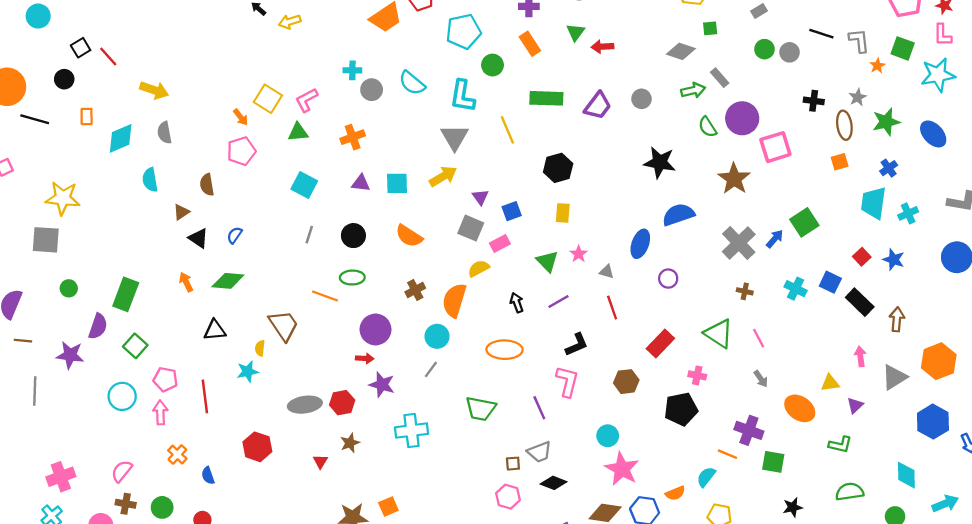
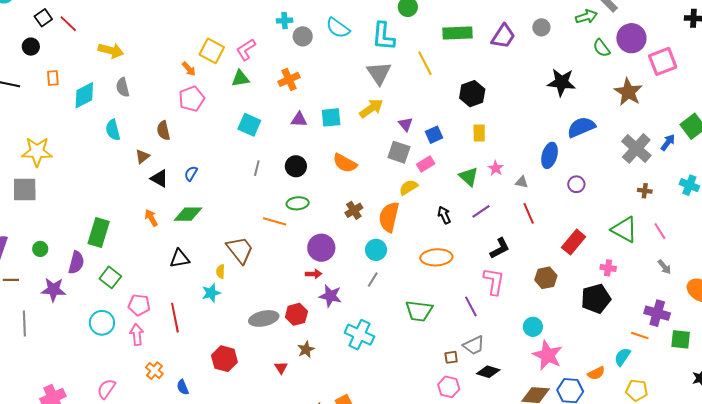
green circle: (69, 288) -> (40, 249), moved
cyan cross: (412, 431) -> (359, 335), turned 36

